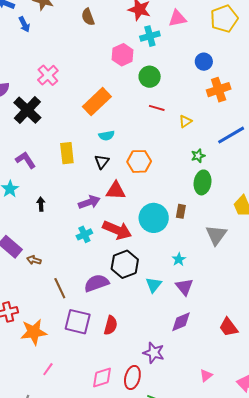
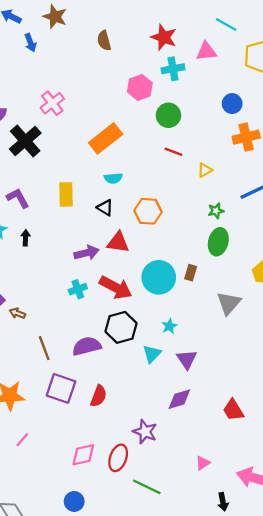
black triangle: (102, 162) -> (105, 208), turned -42
black arrow: (41, 204) -> (26, 238), moved
cyan star: (179, 259) -> (169, 326), moved

